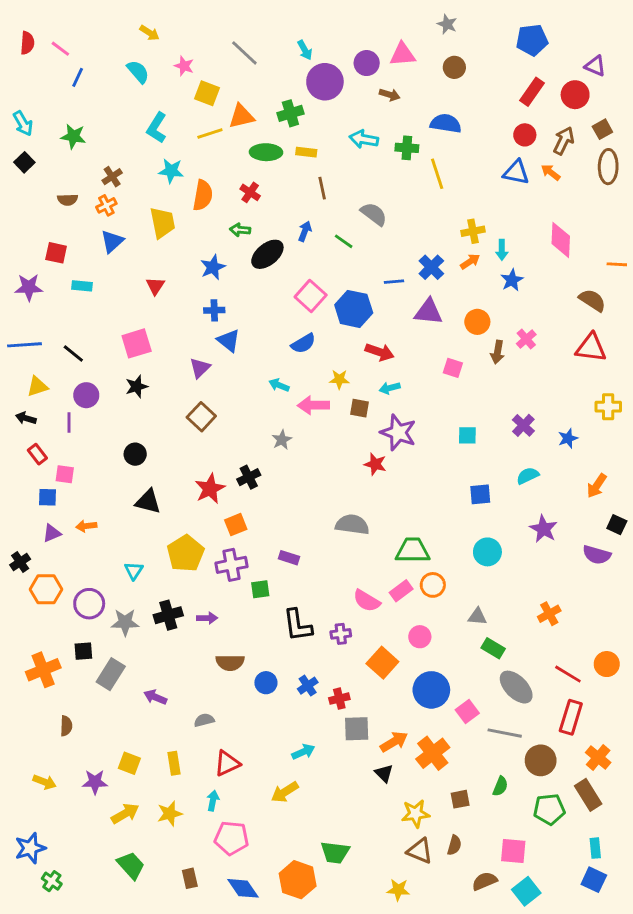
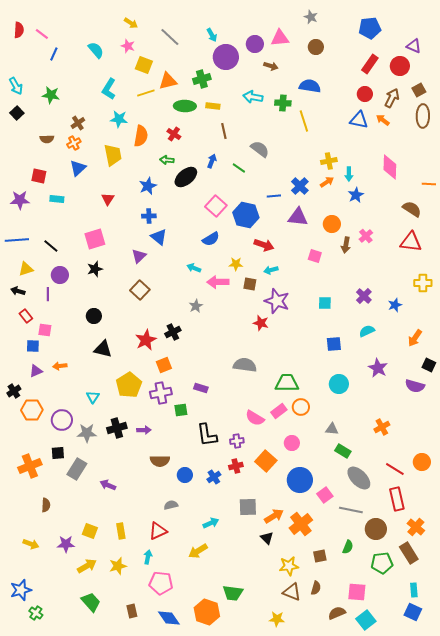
yellow arrow: (150, 33) -> (131, 23), moved
red cross: (339, 699) -> (236, 466), moved
red rectangle: (571, 717) -> (397, 499), turned -30
gray semicircle: (204, 720) -> (171, 505), moved

